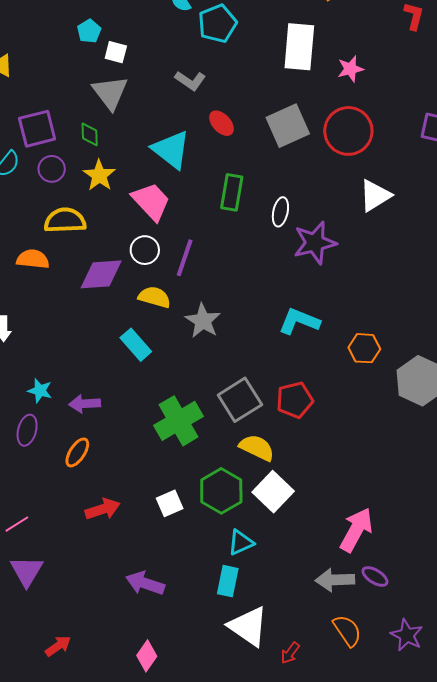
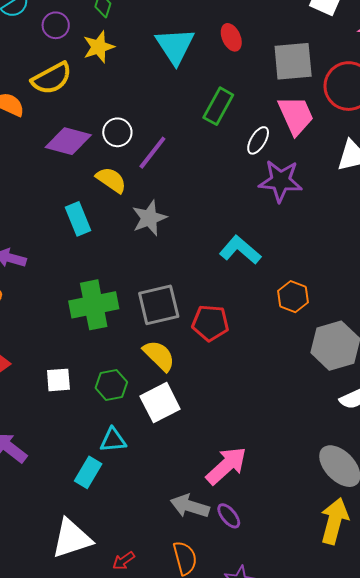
pink trapezoid: (151, 201) -> (296, 115), moved
yellow semicircle: (65, 220) -> (52, 78), turned 135
green hexagon: (221, 491) -> (111, 385), size x0.7
white triangle: (248, 626) -> (72, 538), moved, turned 48

